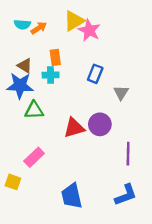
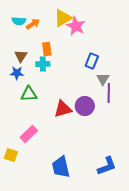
brown triangle: (25, 66) -> (21, 56), turned 32
blue rectangle: (95, 74) -> (92, 61), moved
blue star: (20, 86) -> (17, 73), size x0.6
purple line: (128, 154) -> (109, 93), moved

